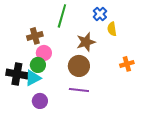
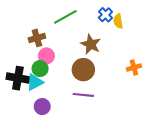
green line: (62, 16) -> (65, 17), turned 45
yellow semicircle: (112, 29) -> (118, 21), moved
brown star: (86, 42) -> (91, 44), turned -30

